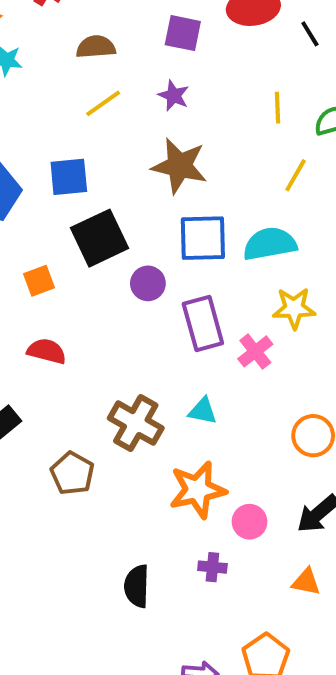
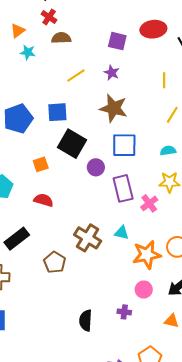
brown semicircle: (96, 47) -> (61, 38), moved
black square: (100, 238) -> (72, 144), turned -36
cyan semicircle: (270, 244) -> (168, 151), moved, size x0.6
orange star: (198, 490) -> (147, 255), moved

